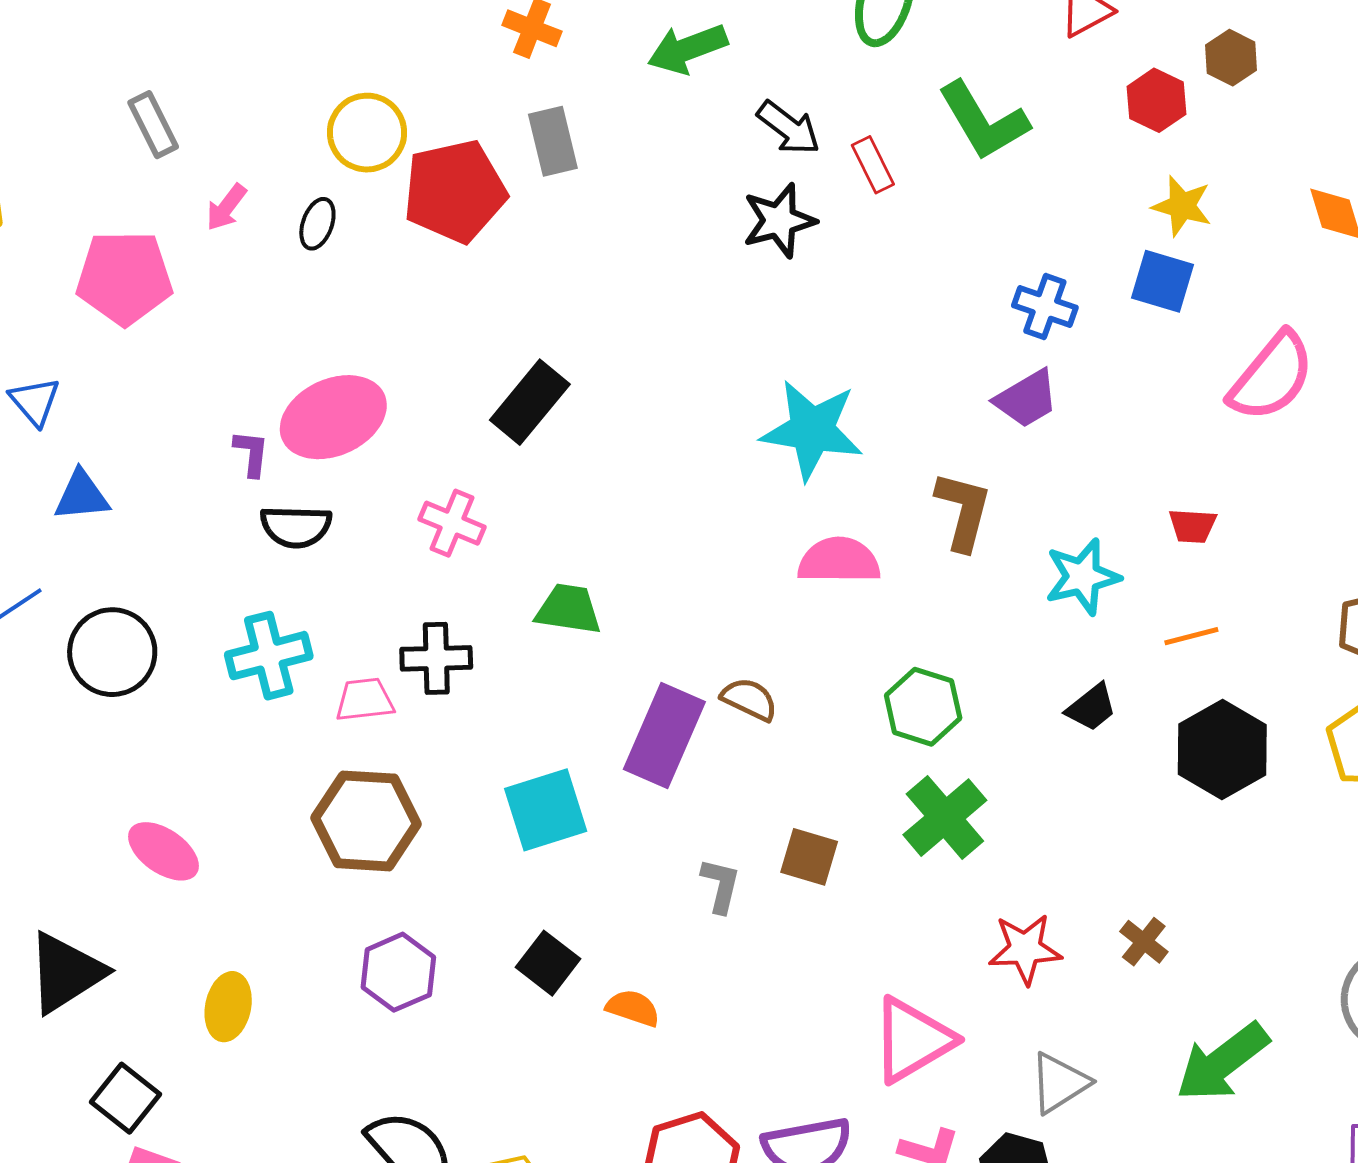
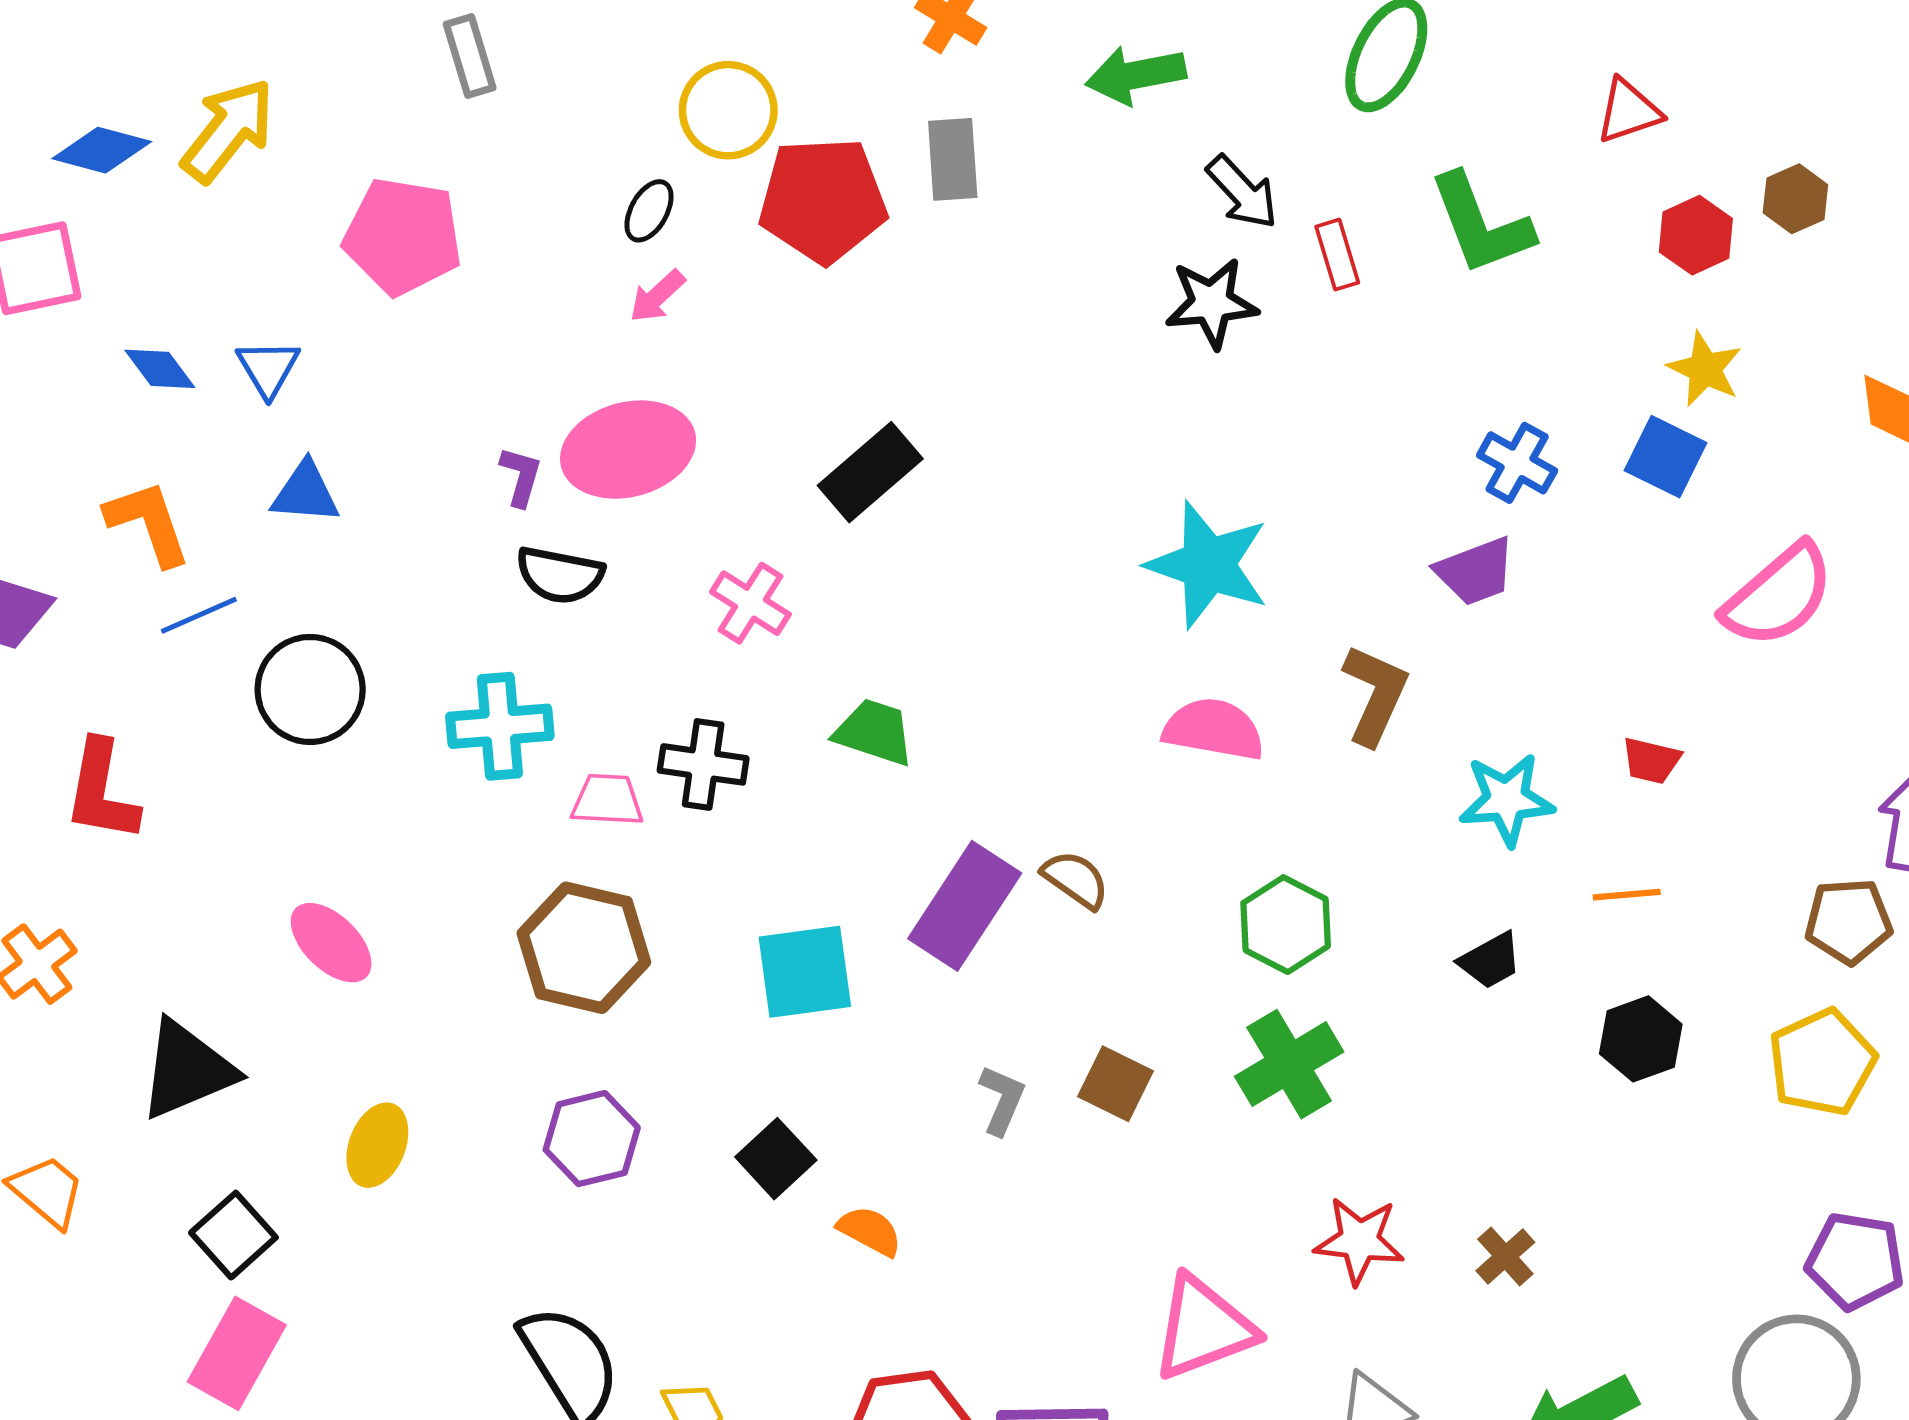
pink arrow: (226, 207) -> (657, 296), moved
black hexagon: (1222, 749) -> (1641, 1039), size x0.7

